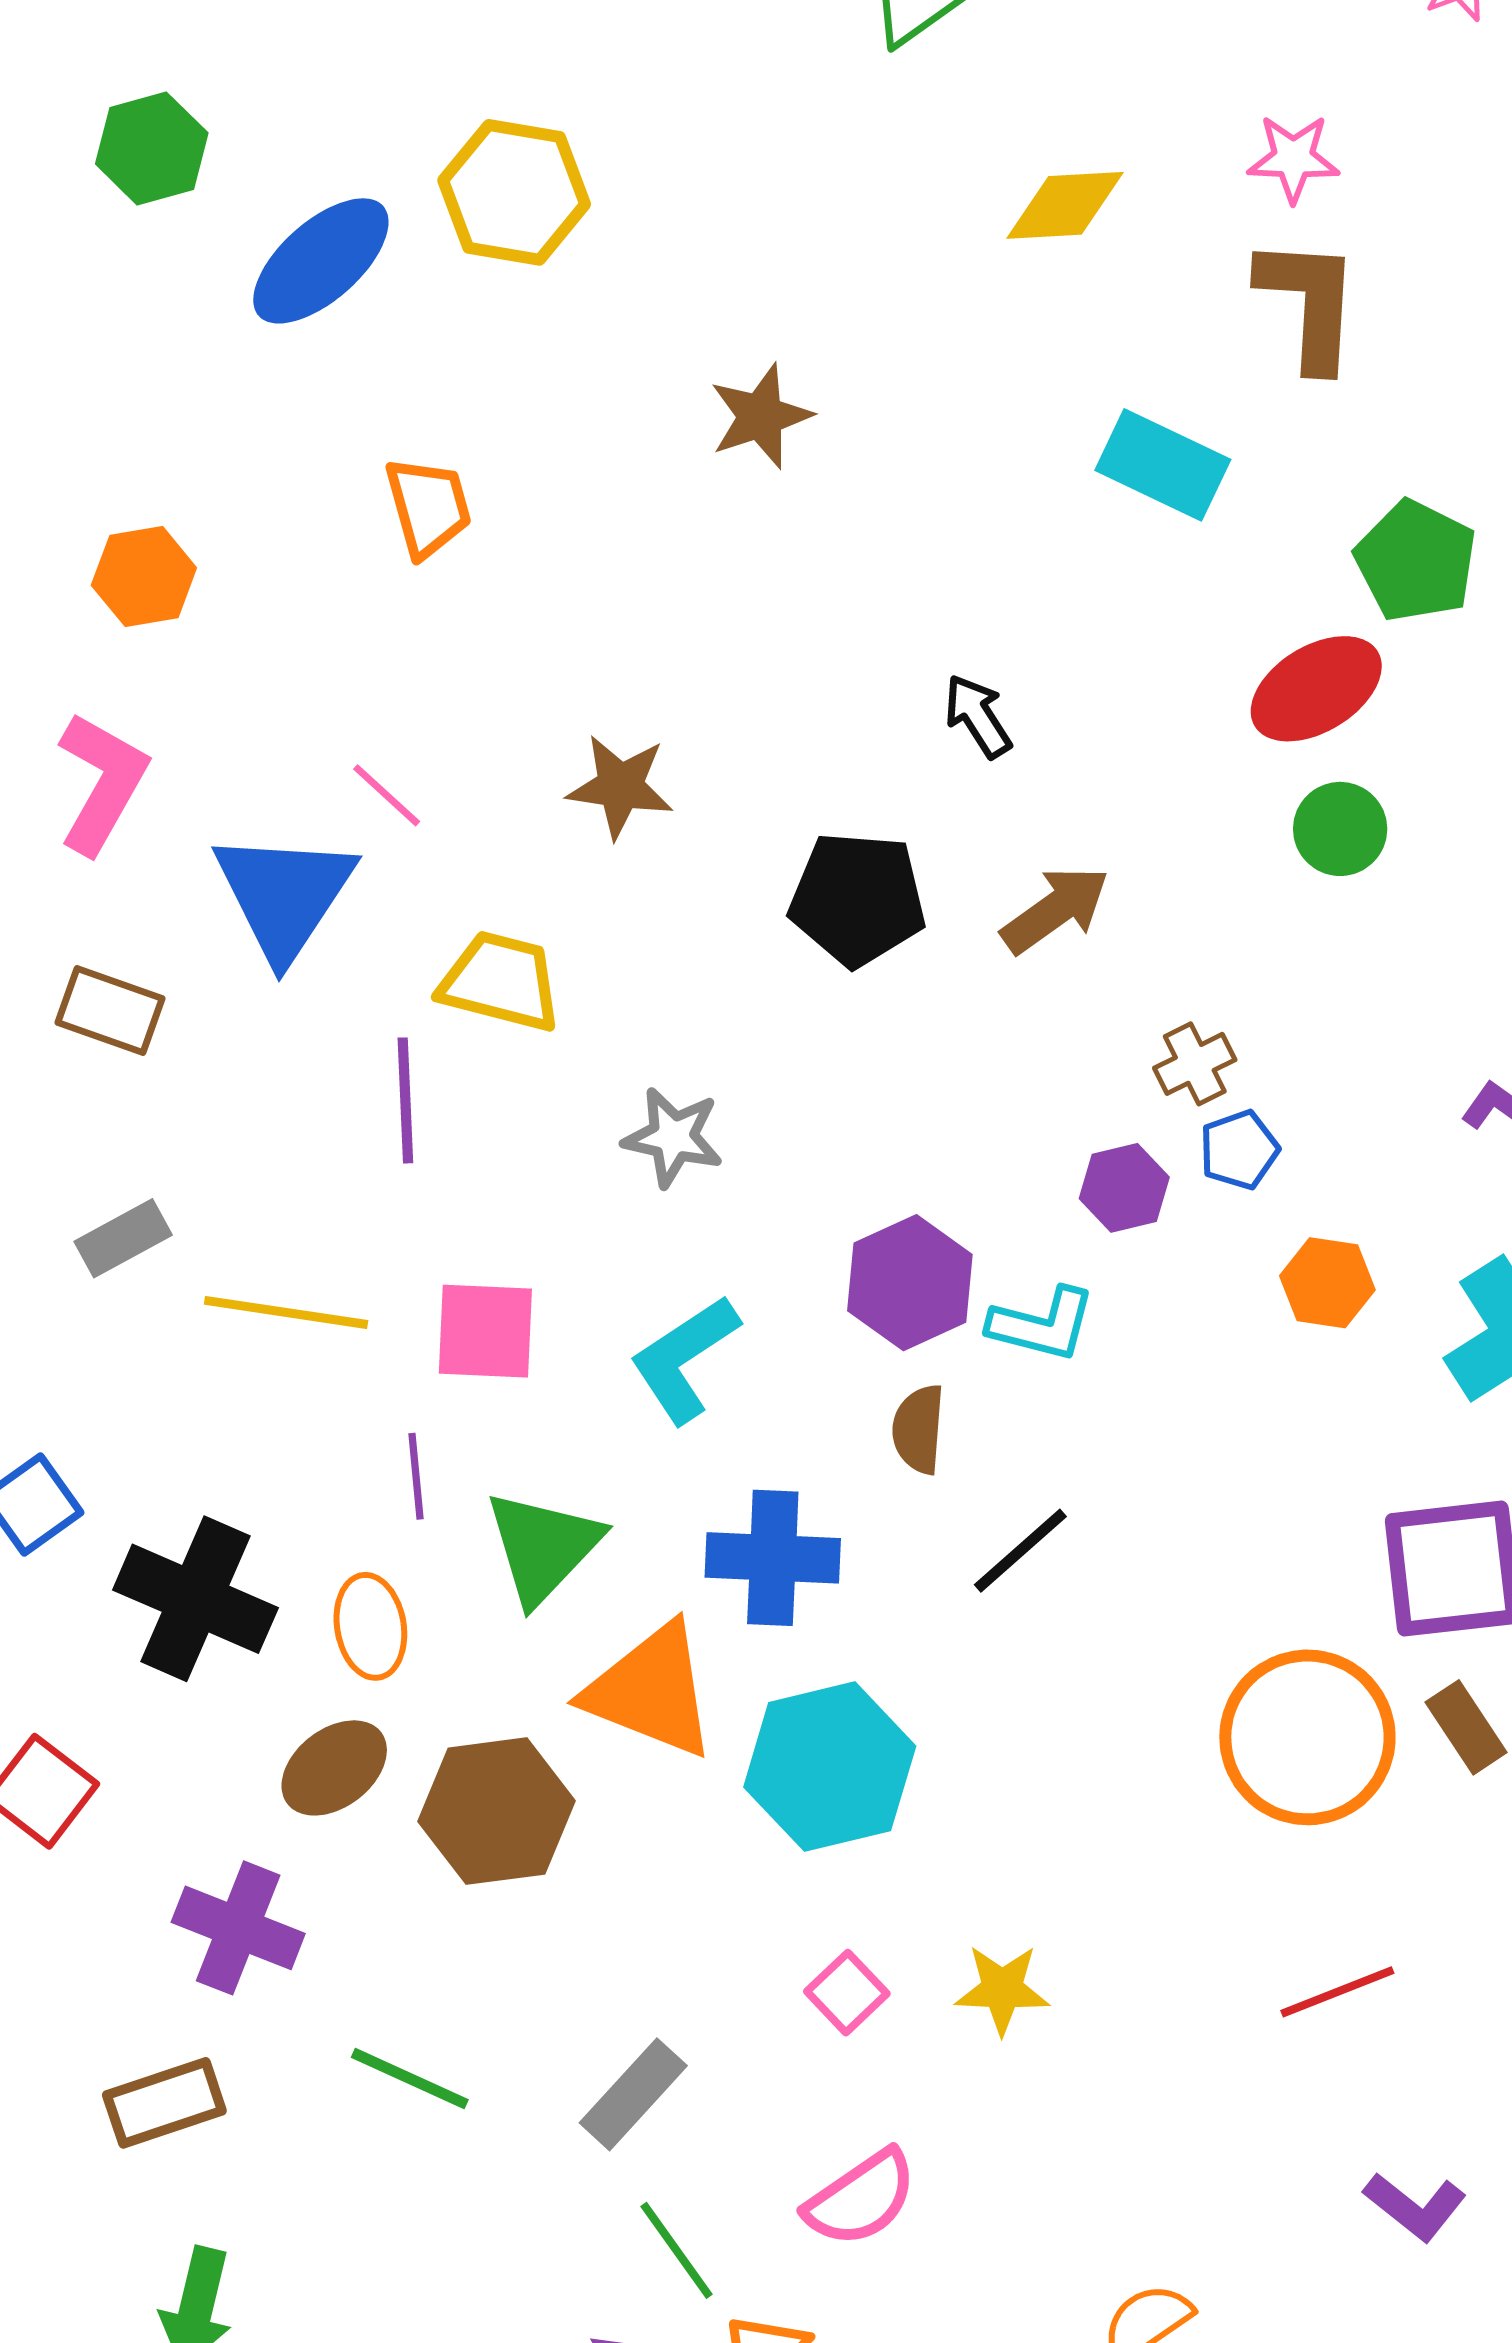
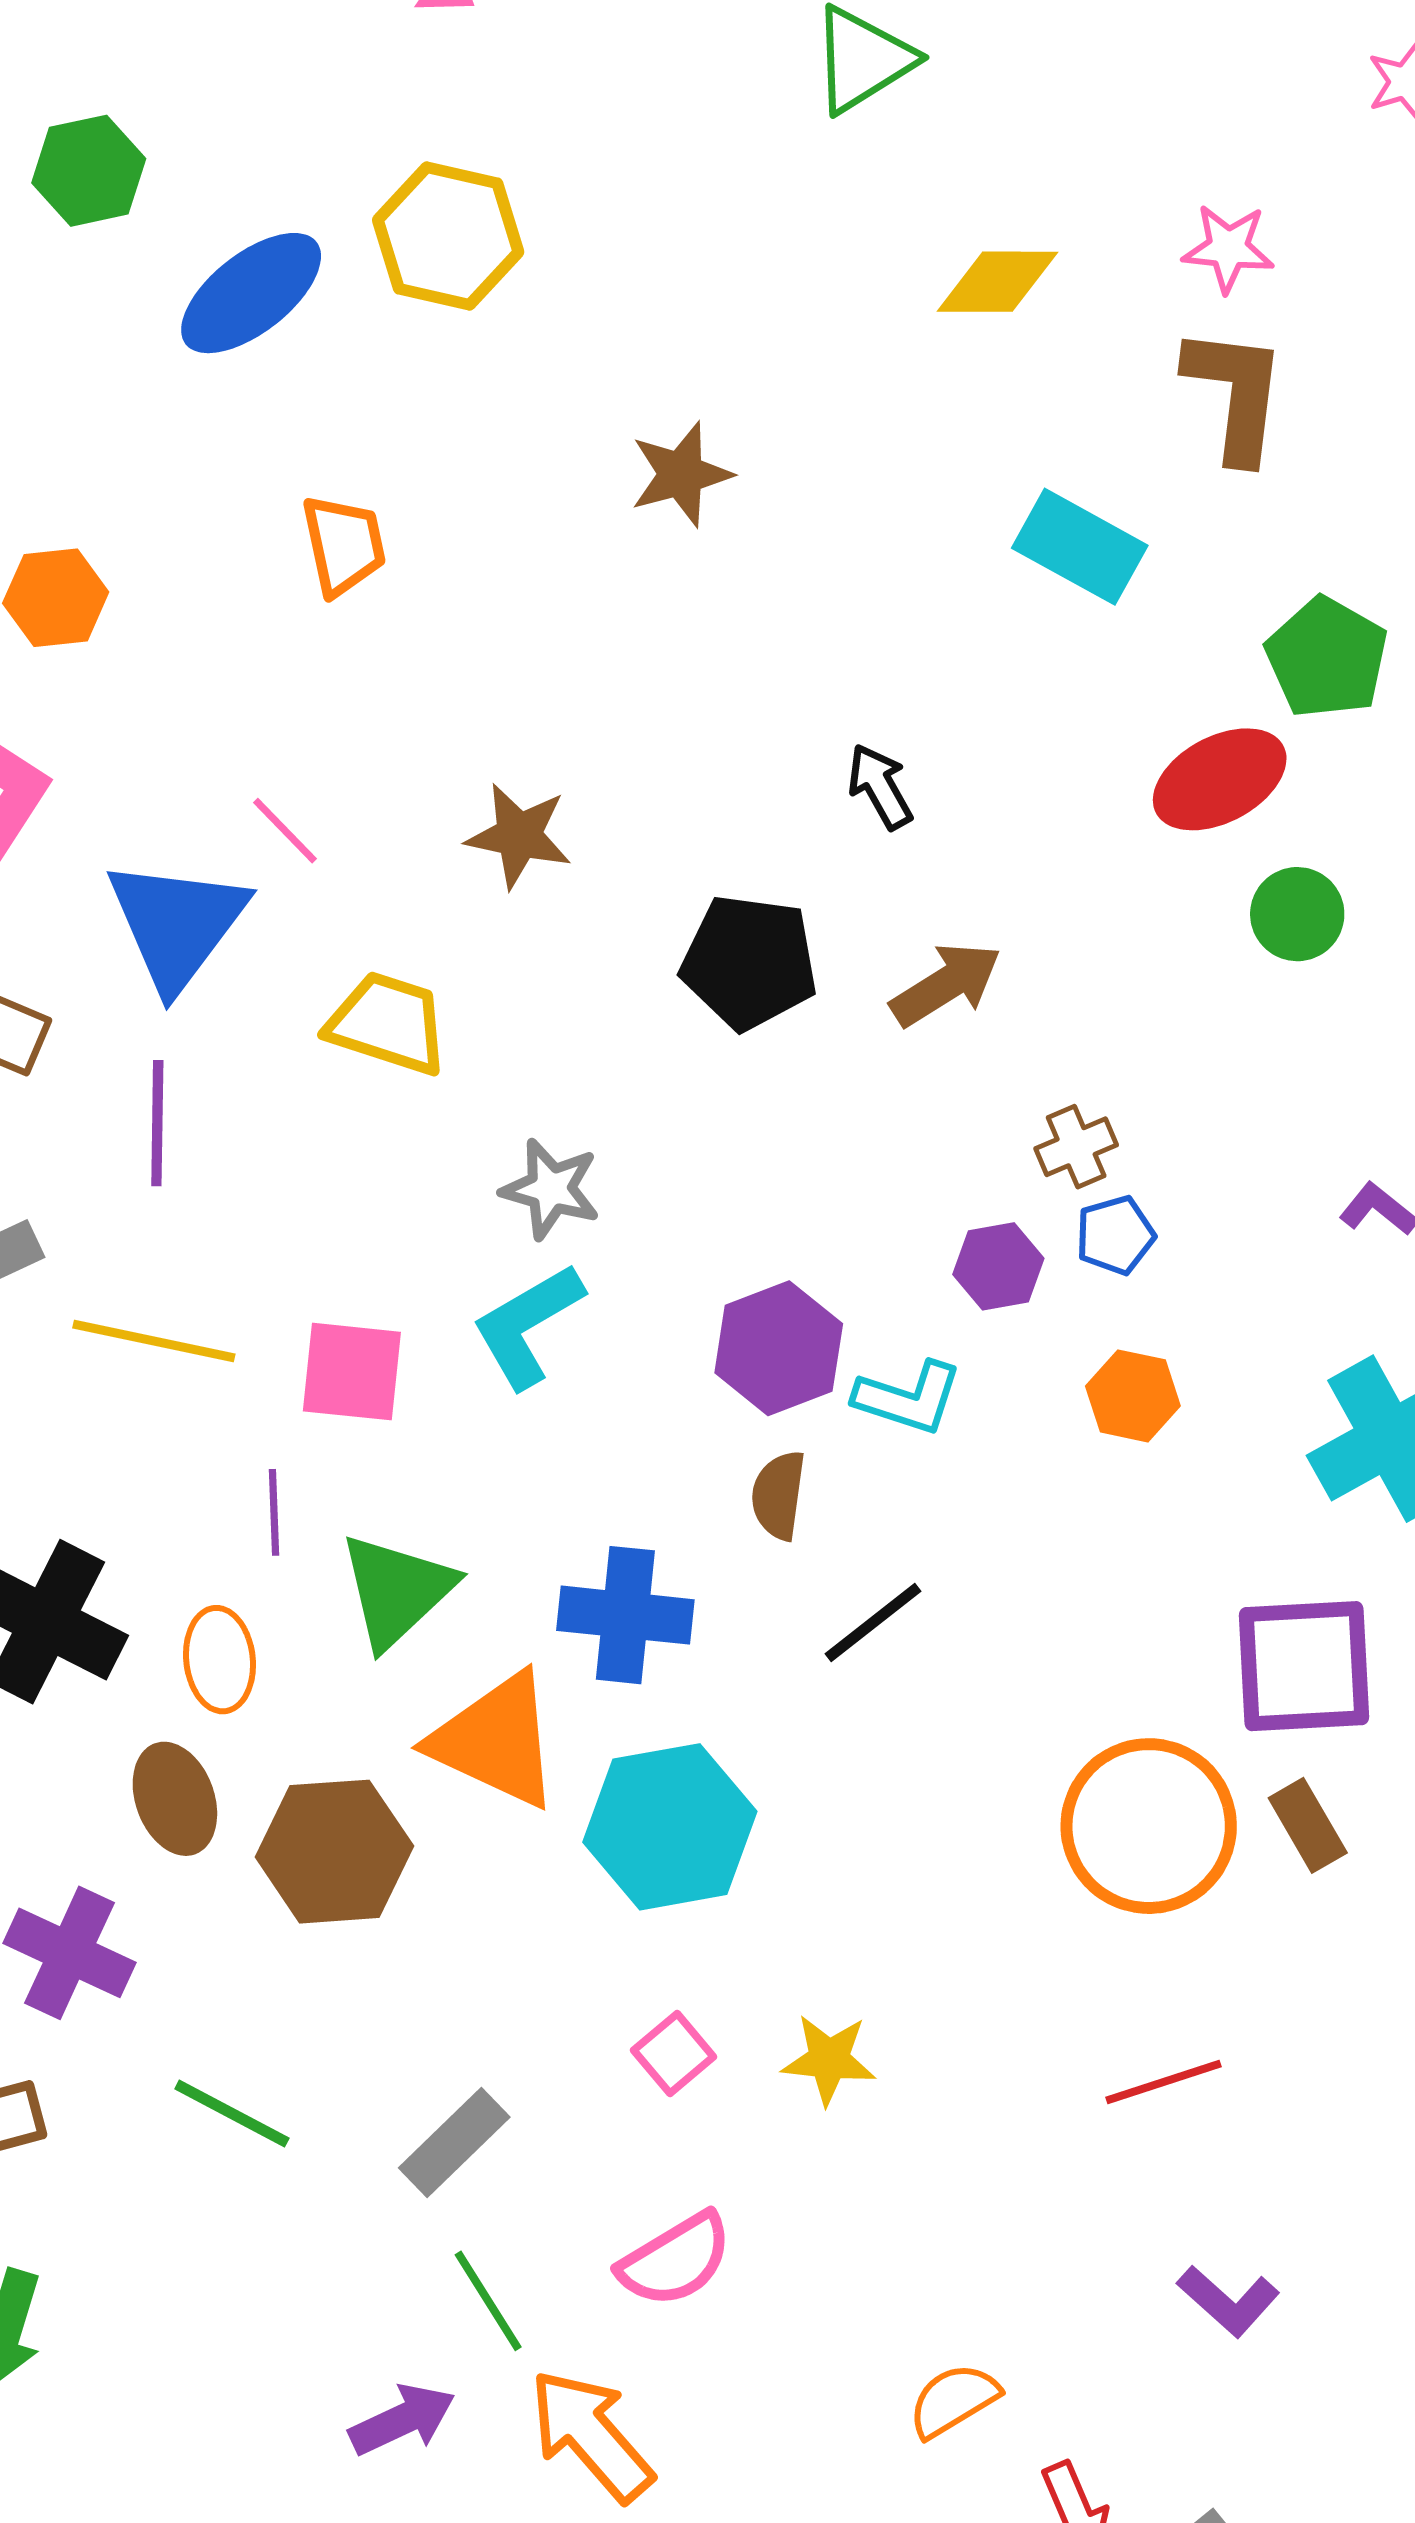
green circle: (1340, 829) -> (1297, 914), moved
purple line: (405, 1100) -> (157, 1123), moved
orange hexagon: (1327, 1283) -> (1133, 1396), moved
cyan L-shape: (684, 1359) -> (528, 1325), moved
brown ellipse: (334, 1768) -> (175, 1799), turned -76

